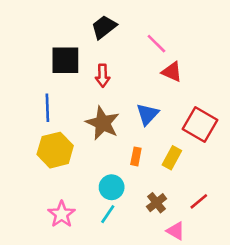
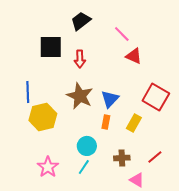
blue line: (47, 108) -> (28, 92), moved
blue triangle: (148, 114) -> (110, 99), moved
brown cross: (156, 203) -> (122, 158), turned 35

